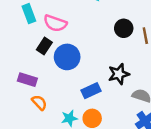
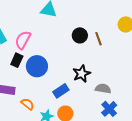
pink semicircle: (55, 23) -> (23, 40), turned 108
orange semicircle: (39, 103) -> (28, 104), moved

